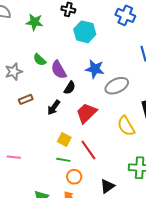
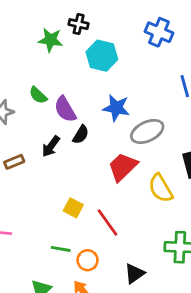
green star: (34, 22) -> (50, 40), moved
brown rectangle: (26, 99) -> (14, 162), moved
black arrow: (54, 108) -> (51, 146), moved
red trapezoid: (86, 113) -> (123, 167), moved
green line: (63, 160) -> (61, 249), moved

